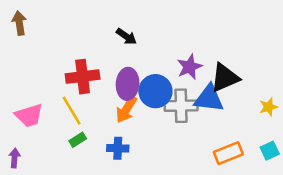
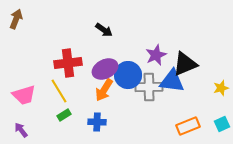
brown arrow: (19, 23) -> (16, 19), turned 30
purple ellipse: (128, 84) -> (105, 69), turned 60
purple arrow: (14, 158) -> (21, 130), moved, turned -42

